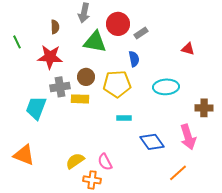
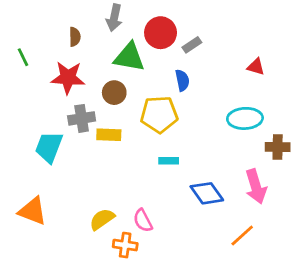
brown circle: (86, 77) -> (114, 93), moved
cyan ellipse: (166, 87) -> (245, 118), moved

